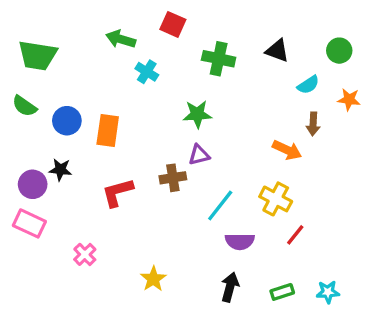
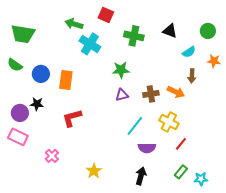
cyan cross: (147, 72) -> (90, 44), size x1.5
brown cross: (173, 178) -> (151, 94), moved
green rectangle: (282, 292) -> (181, 172), moved, turned -32

